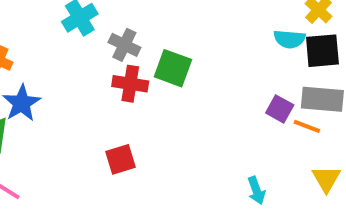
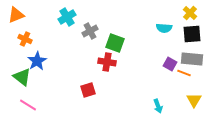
cyan semicircle: (289, 39) -> (164, 28), moved
gray cross: (124, 45) -> (90, 31), turned 35
red cross: (130, 84) -> (107, 62), moved

